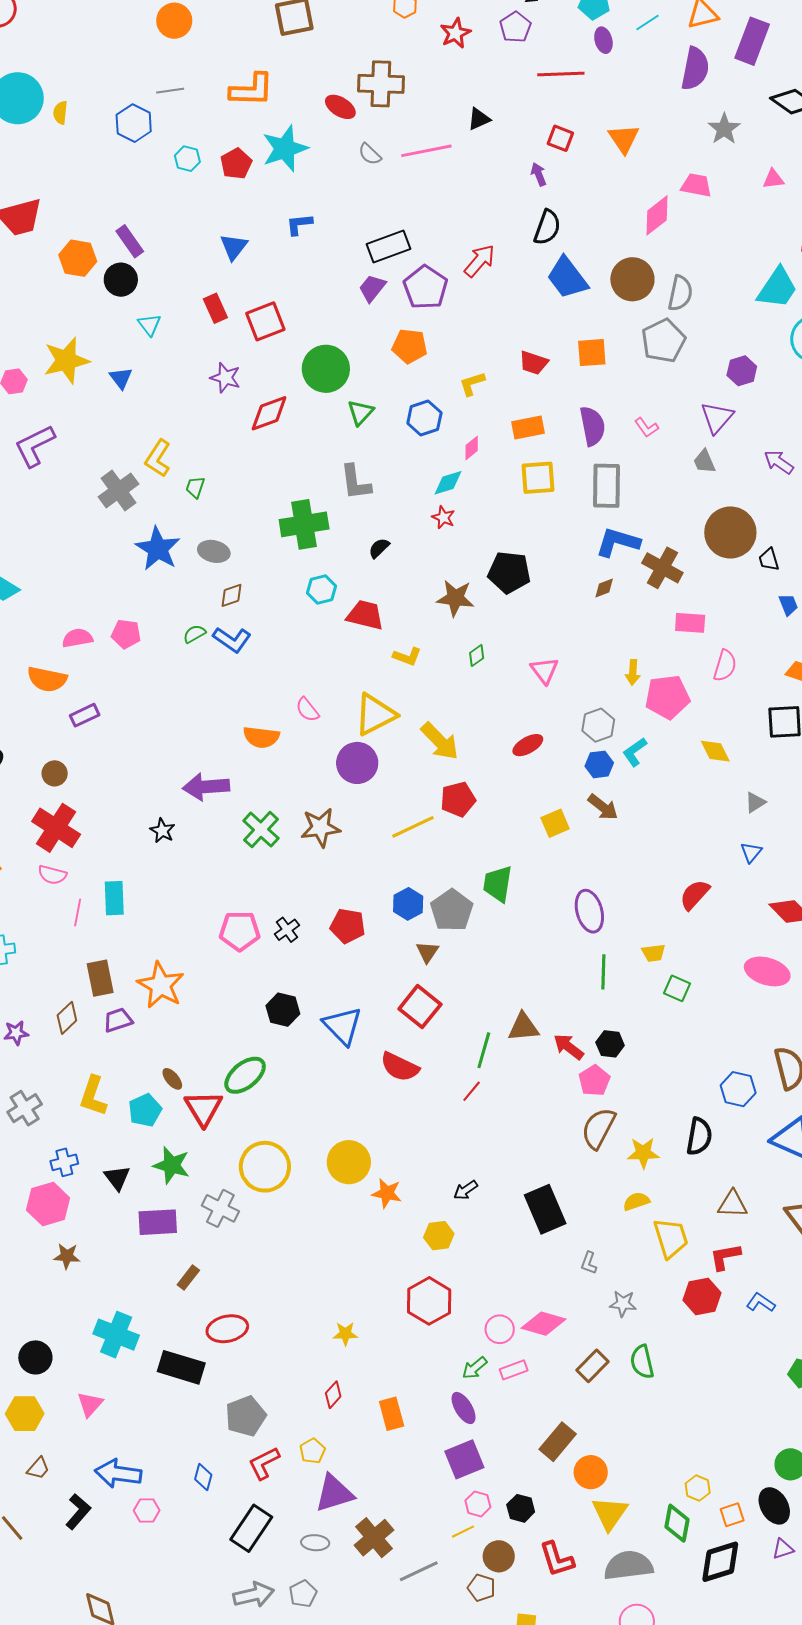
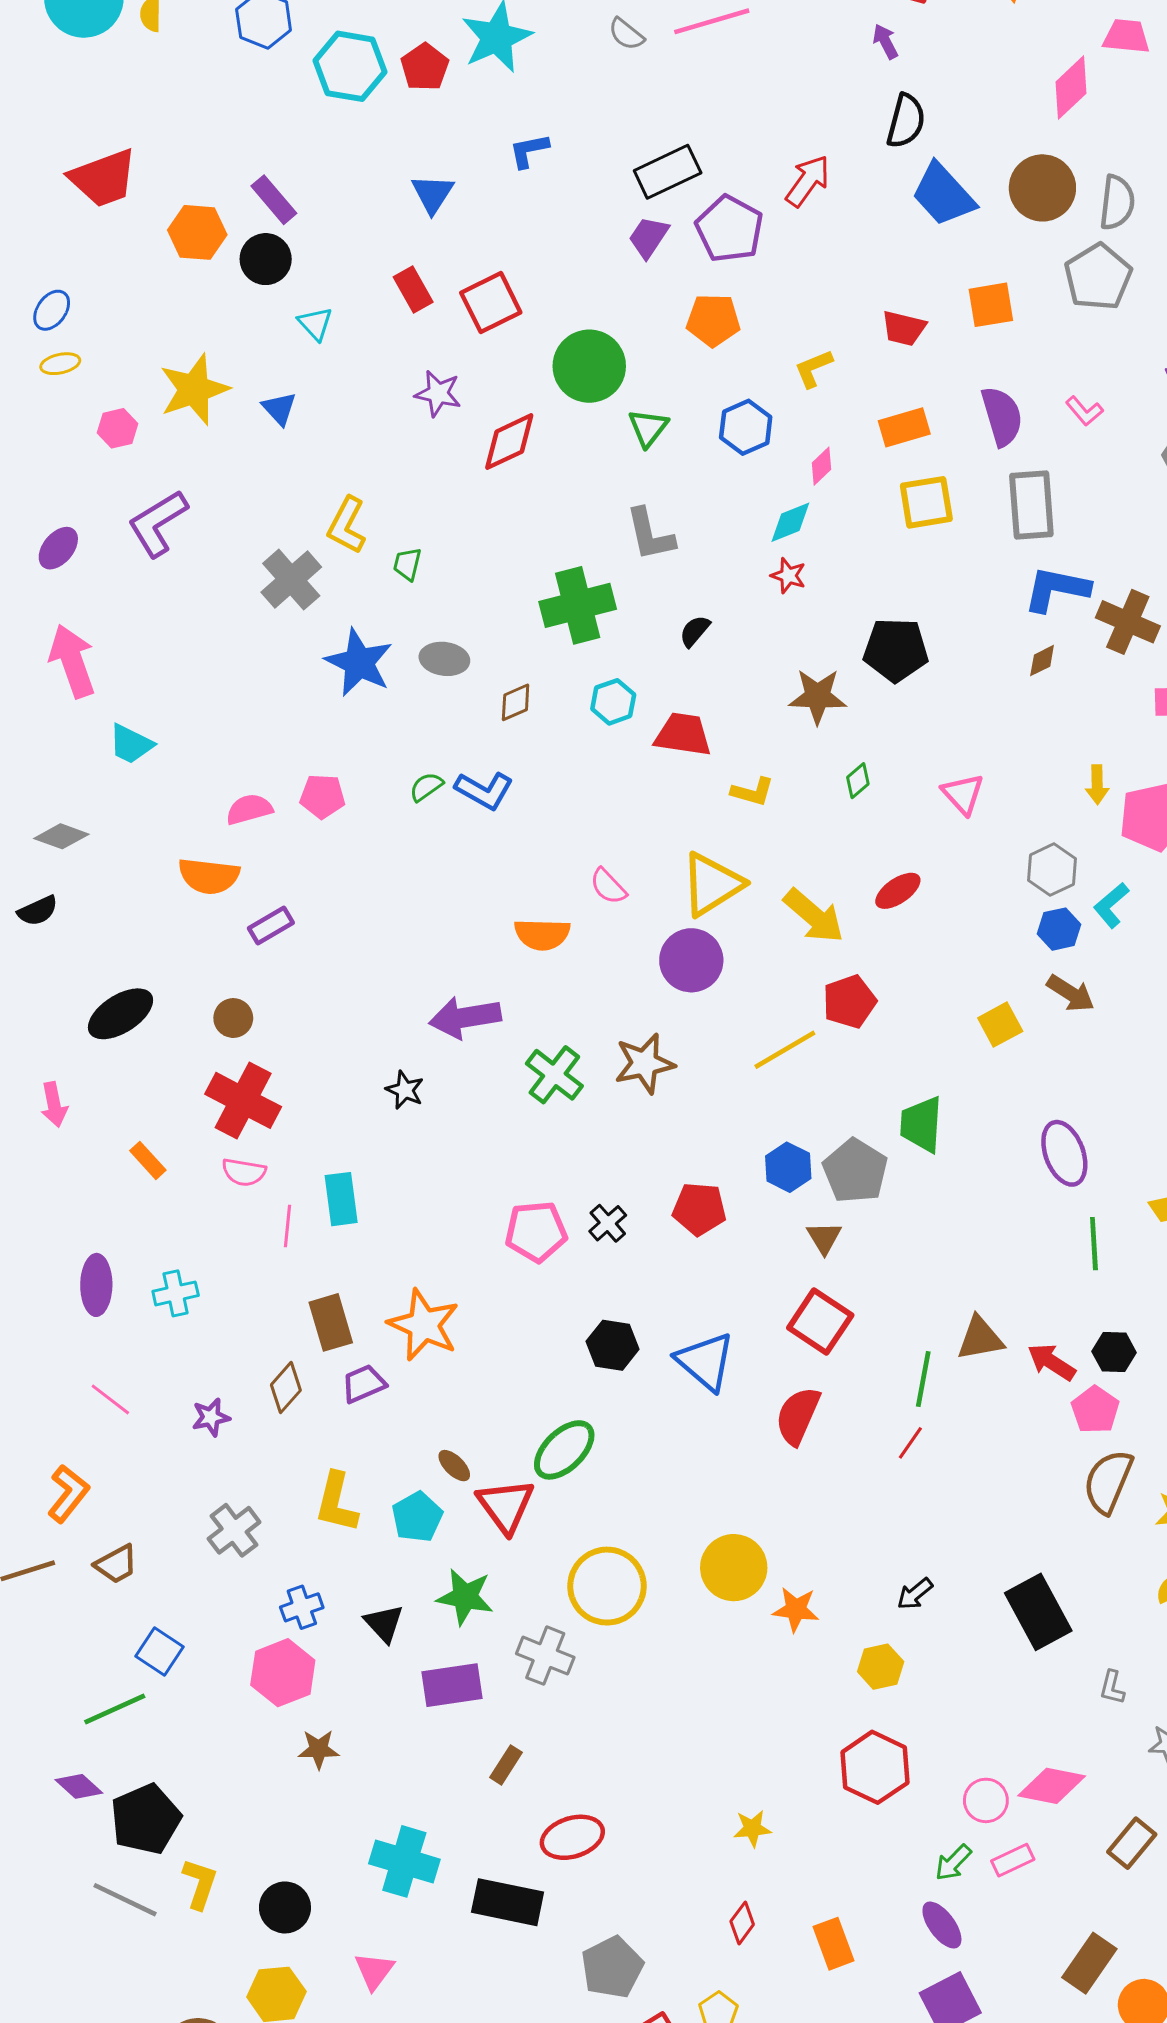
cyan hexagon: (187, 159) -> (350, 66), size x1.8
brown diamond: (231, 595) -> (516, 702), moved
red ellipse: (528, 745) -> (898, 891), moved
red semicircle: (400, 1067) -> (798, 1416), turned 93

